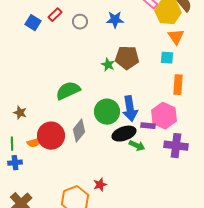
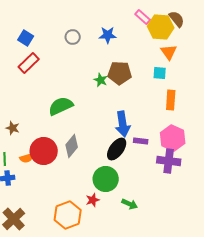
red rectangle: (55, 15) -> (29, 63), moved, size x1.5
green circle: (107, 112) -> (106, 179), moved
pink hexagon: (164, 116) -> (173, 138), moved
black ellipse: (124, 134) -> (117, 149), turned -35
green arrow: (137, 146) -> (130, 204), moved

